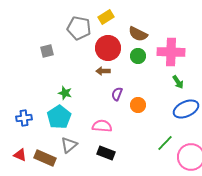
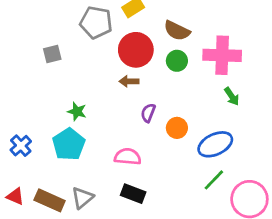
blue ellipse: (186, 109) -> (215, 144), moved
blue cross: (24, 118) -> (21, 146), turned -35
gray triangle: (69, 145) -> (82, 198), moved

